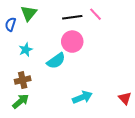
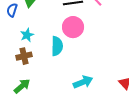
cyan semicircle: (56, 61) -> (57, 46), turned -54
brown cross: (23, 80) -> (24, 56), moved

